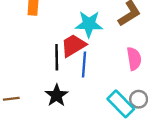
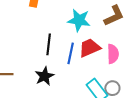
red trapezoid: (73, 45) -> (90, 48), moved

